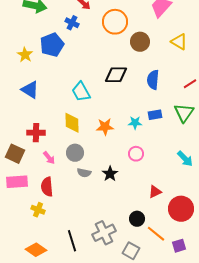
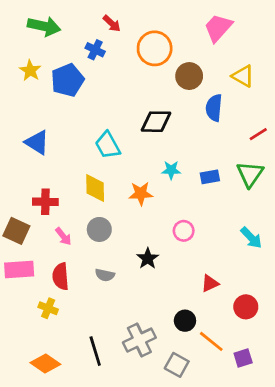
yellow star: (25, 55) -> (30, 70), moved
blue semicircle: (153, 80) -> (214, 108), moved
cyan star: (135, 123) -> (171, 170), moved
gray semicircle: (84, 173) -> (105, 275), moved
red circle: (181, 209) -> (246, 307), size x0.7

